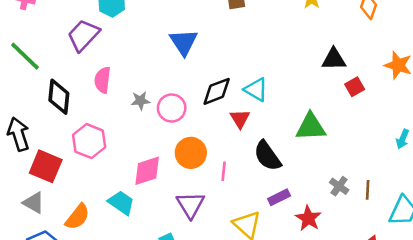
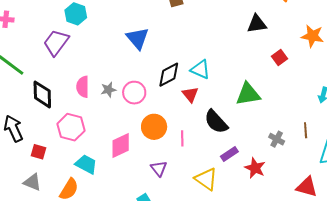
black triangle: (334, 59) -> (257, 24), moved
pink semicircle: (103, 80) -> (83, 87), moved
red square: (46, 166) -> (39, 152), size x0.6
brown line: (368, 190) -> (306, 130), moved
cyan trapezoid: (121, 203) -> (86, 164), moved
purple triangle: (190, 205) -> (159, 169), size x0.7

